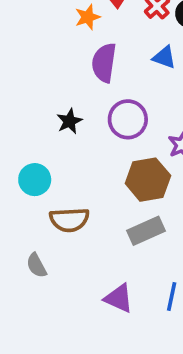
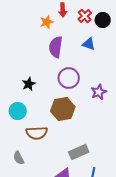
black star: (69, 121) -> (29, 84), moved
brown hexagon: (148, 180) -> (63, 109), moved
gray rectangle: (146, 231) -> (79, 152), moved

